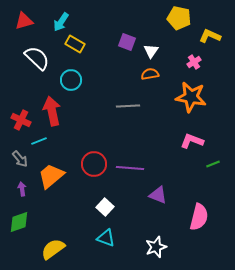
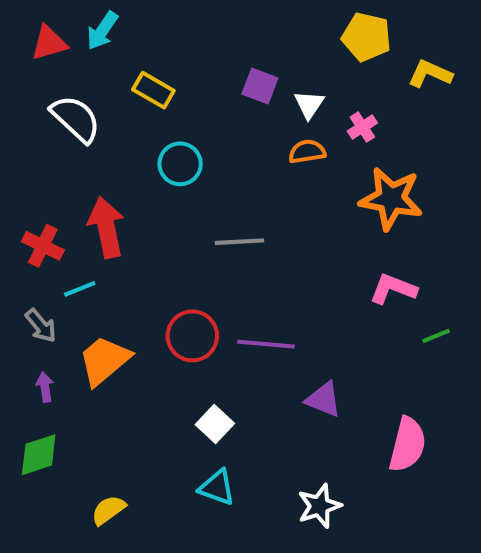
cyan arrow: (61, 22) -> (102, 31), moved
pink cross: (194, 62) -> (362, 127), moved
cyan circle: (71, 80) -> (180, 164), moved
gray line: (128, 106) -> (239, 242), moved
yellow semicircle: (53, 249) -> (108, 510), size x0.7

